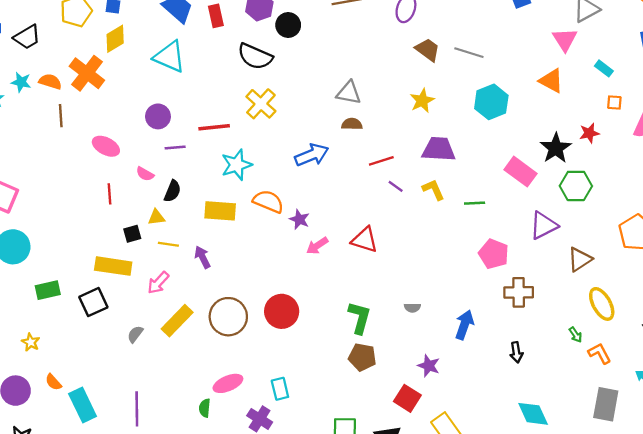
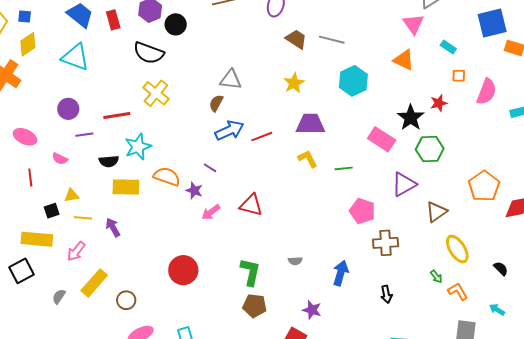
brown semicircle: (352, 124) -> (216, 103), moved, turned -60
blue arrow: (312, 155) -> (229, 130), moved
purple line: (396, 186) -> (210, 168), moved
black semicircle: (172, 191) -> (109, 161), moved, turned 66
brown circle: (228, 317) -> (126, 300), moved, size x0.6

